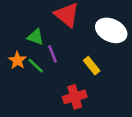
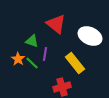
purple line: (53, 54) -> (45, 54), turned 32
yellow rectangle: (92, 66) -> (75, 63), size x1.5

